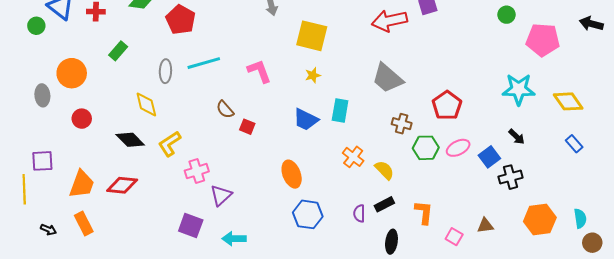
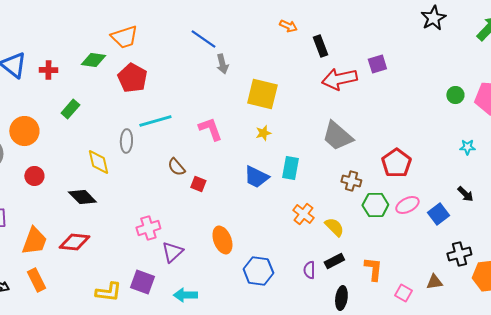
green circle: (507, 15) -> (455, 95), moved
gray ellipse: (165, 71) -> (126, 141), moved
cyan star: (519, 89) -> (467, 147), size x0.5
yellow L-shape: (170, 144) -> (108, 292), moved, turned -140
orange ellipse: (292, 174) -> (222, 240), moved
black cross: (511, 177) -> (459, 254), moved

